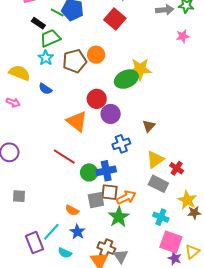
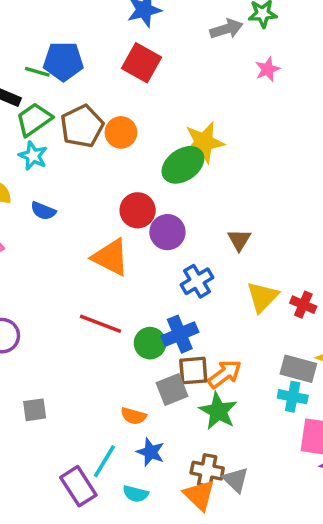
brown pentagon: (75, 61) -> (82, 126), moved
gray rectangle: (158, 184) -> (298, 369), moved

